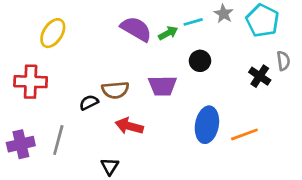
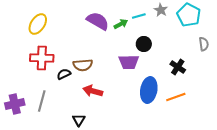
black cross: (260, 76) -> (178, 67), moved
red cross: (31, 82) -> (42, 58), moved
purple trapezoid: (163, 86) -> (129, 62), moved

